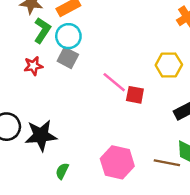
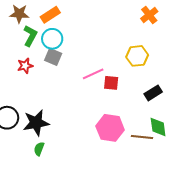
pink line: (114, 82) -> (93, 74), turned -60
pink hexagon: (117, 162) -> (110, 128), moved
green semicircle: (62, 171) -> (39, 149), moved

